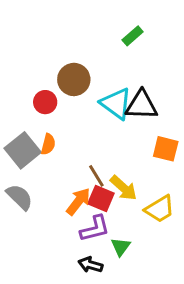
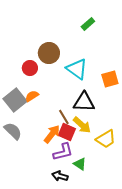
black triangle: (142, 105) -> (84, 102), moved
orange semicircle: (48, 144) -> (32, 96), turned -136
orange square: (166, 149) -> (110, 79), moved, turned -30
green triangle: (121, 247) -> (80, 164), turned -32

